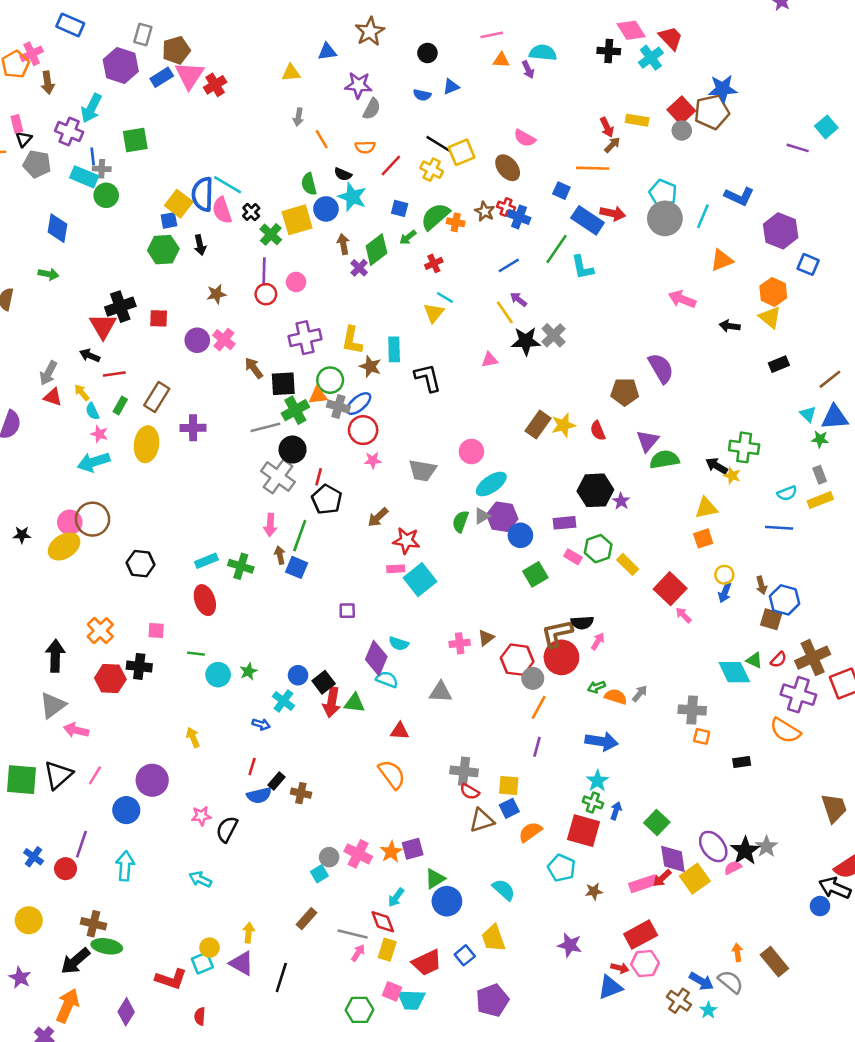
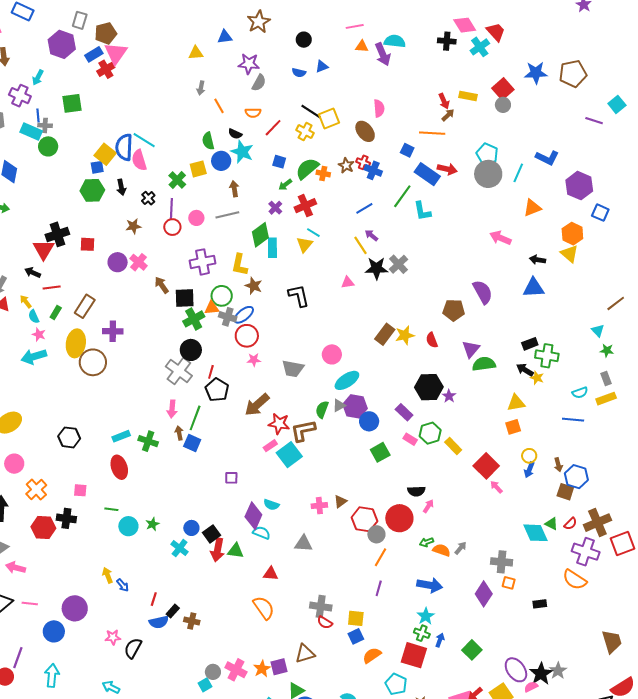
purple arrow: (528, 70) -> (383, 54), size x1.6
red cross: (215, 85) -> (106, 69), moved
cyan arrow: (91, 108) -> (38, 77), size x0.7
brown pentagon: (712, 112) -> (573, 74), moved
pink semicircle: (525, 138) -> (379, 108), turned -126
black cross: (251, 212) -> (148, 198), moved
yellow square: (297, 220) -> (198, 169), size x0.7
green diamond: (376, 250) -> (260, 235), moved
red cross: (434, 263) -> (305, 206), size x1.5
purple cross: (359, 268) -> (275, 208), moved
cyan rectangle: (394, 349) -> (272, 248), moved
black rectangle: (779, 364) -> (530, 344), moved
blue triangle: (835, 417) -> (534, 288), moved
gray line: (265, 427) -> (227, 215), moved
brown arrow: (378, 517) -> (257, 405), size x1.5
brown circle: (93, 519) -> (93, 362), moved
pink circle: (70, 522) -> (14, 464), moved
purple rectangle: (565, 523) -> (404, 412), turned 48
pink rectangle: (396, 569) -> (270, 446), turned -32
brown L-shape: (557, 633) -> (303, 431), moved
blue arrow: (261, 724) -> (123, 585), moved, turned 32
pink line: (95, 775) -> (30, 604), turned 63
brown triangle: (482, 820) -> (305, 654), moved
purple diamond: (673, 859) -> (484, 594), moved, turned 40

